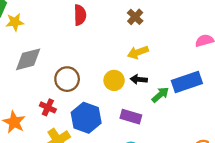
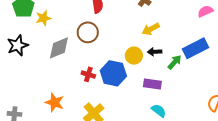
brown circle: (67, 79) -> (88, 32), moved
red cross: (48, 107) -> (88, 74), moved
blue hexagon: (86, 118) -> (113, 73), moved

